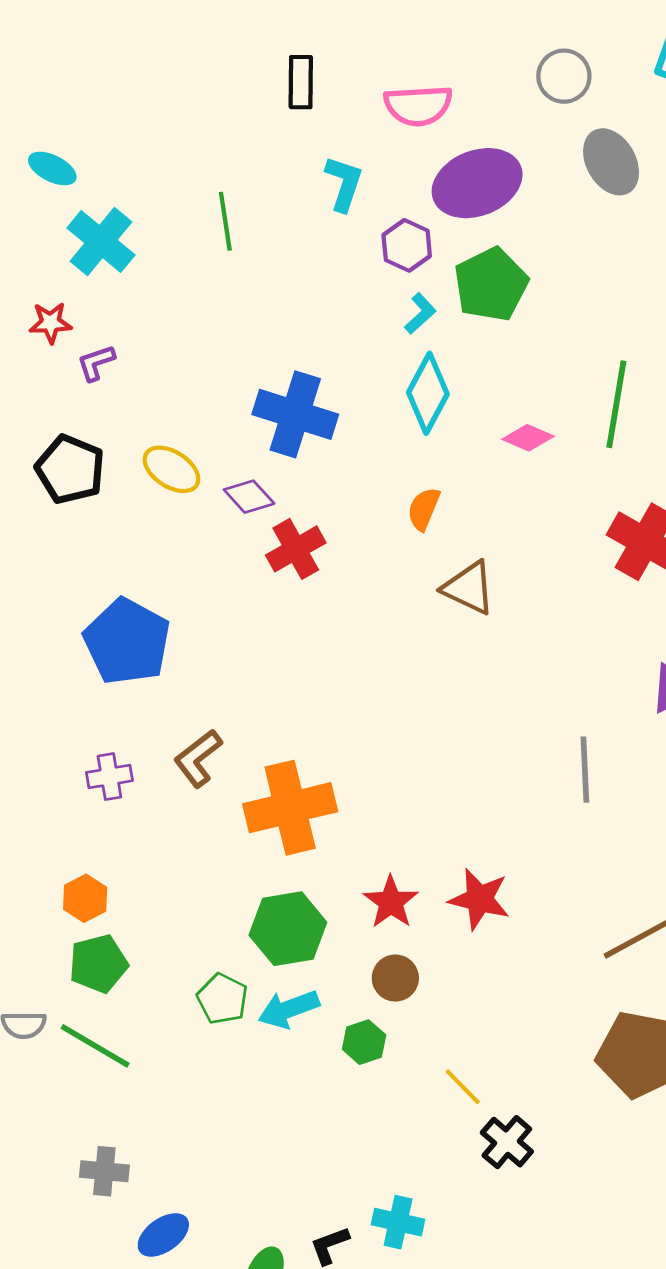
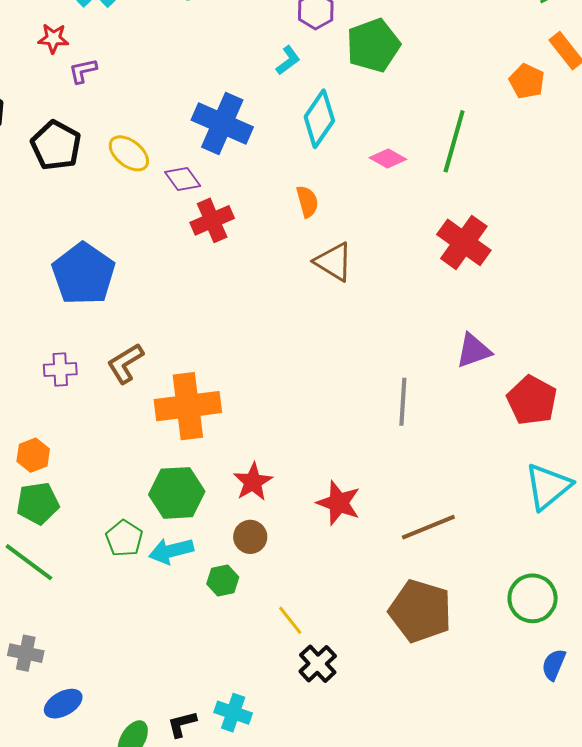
cyan L-shape: (420, 314) -> (288, 60), moved
orange semicircle: (424, 509) -> (307, 202), turned 136
red star: (479, 899) -> (339, 503), moved

